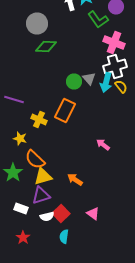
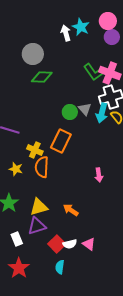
green L-shape: (98, 20) -> (94, 72), moved
pink arrow: (103, 144) -> (99, 175), turned -136
orange semicircle: (35, 160) -> (42, 167), moved, turned 50
white rectangle: (21, 208) -> (17, 239), turned 48
white semicircle: (47, 216) -> (70, 244), moved
red star: (23, 238) -> (19, 268), size x1.5

